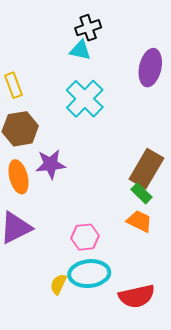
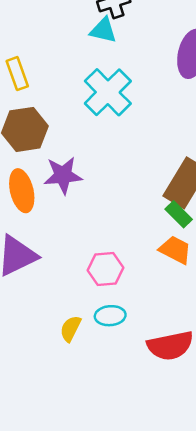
cyan ellipse: (89, 274) -> (110, 316), size x0.6

